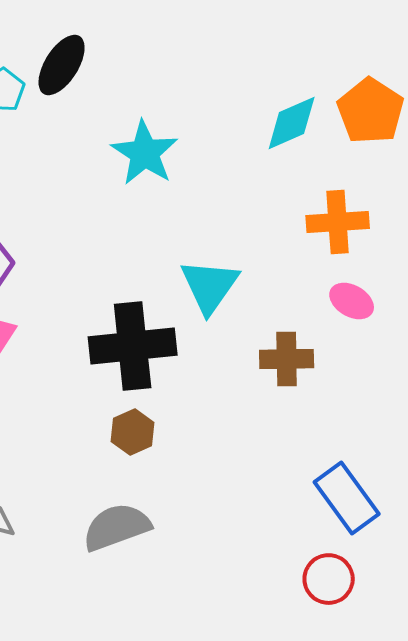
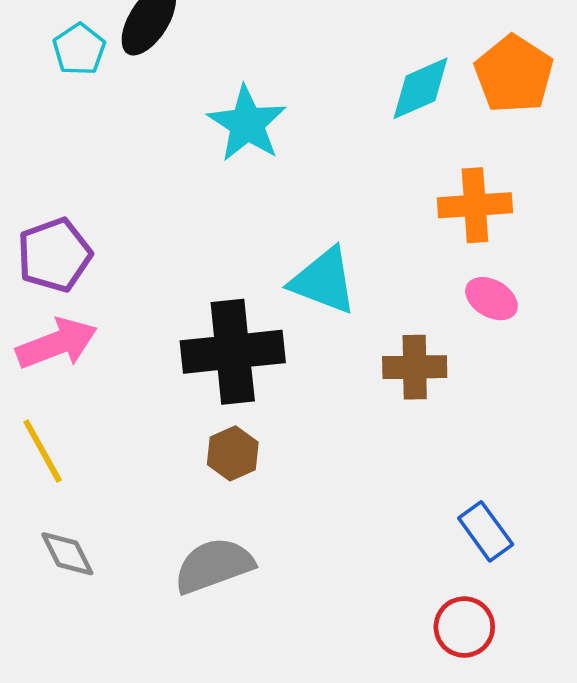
cyan triangle: (210, 286) -> (324, 281), turned -44
blue rectangle: (347, 498) -> (486, 531), size x0.7

